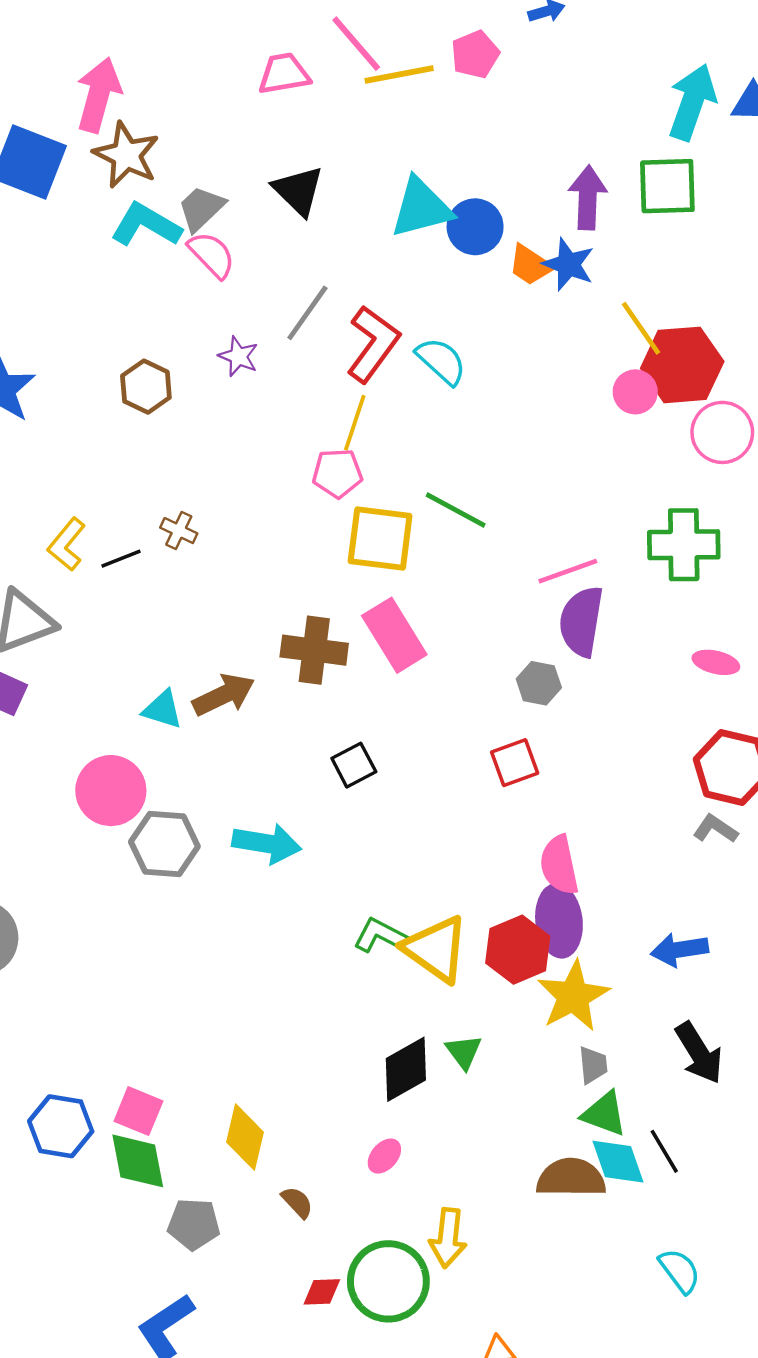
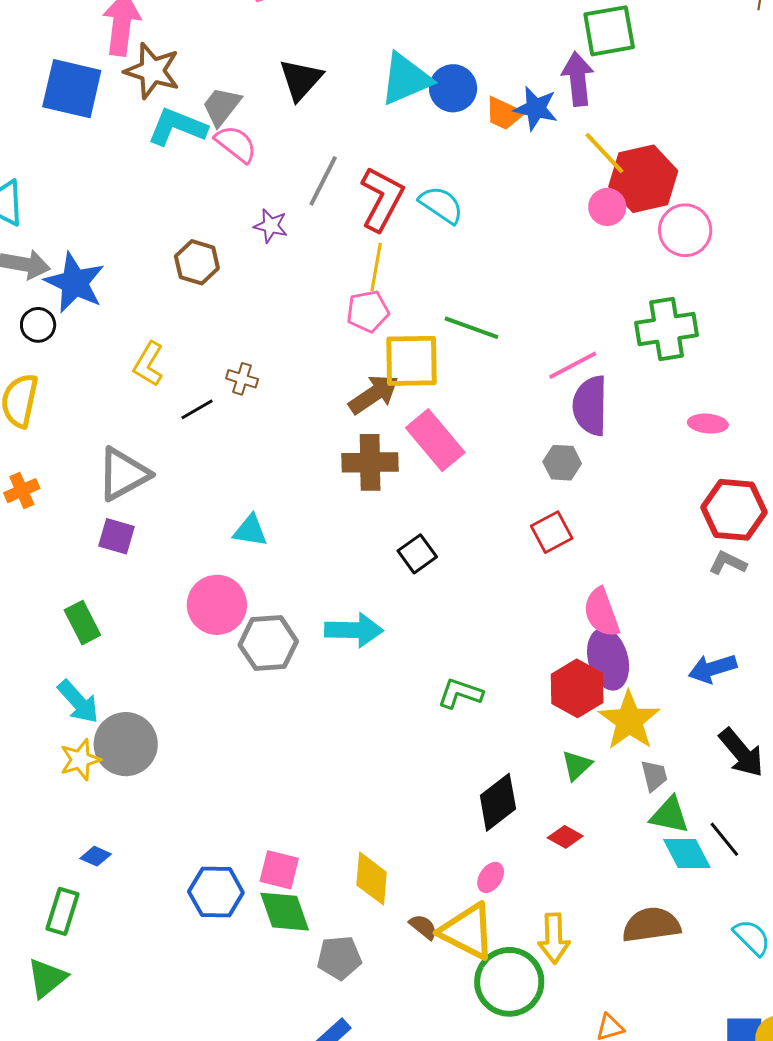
black triangle: (298, 191) -> (301, 80), turned 36
purple arrow: (588, 198) -> (578, 79), moved
yellow L-shape: (67, 544) -> (148, 364), moved
brown arrow: (224, 695) -> (374, 394), moved
yellow triangle: (436, 949) -> (467, 931), moved
green triangle: (464, 1052) -> (577, 765), moved, turned 32
brown semicircle: (571, 1178) -> (651, 925), moved
red diamond: (322, 1292) -> (565, 837), moved, turned 40

